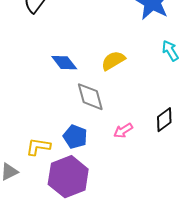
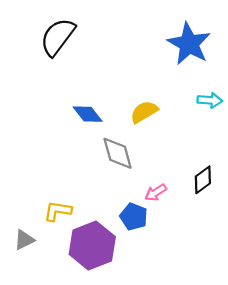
cyan arrow: (170, 51) -> (210, 100), turned 125
blue pentagon: (75, 137) -> (134, 217), moved

